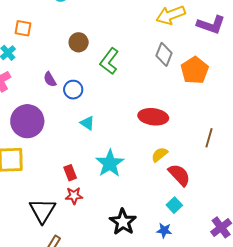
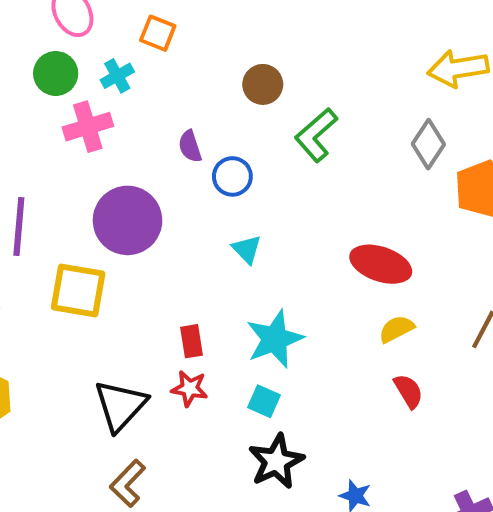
yellow semicircle: (160, 155) -> (396, 329), moved
red semicircle: (179, 175) -> (408, 391), size x0.7
cyan square: (174, 205) -> (264, 401), moved, turned -35

